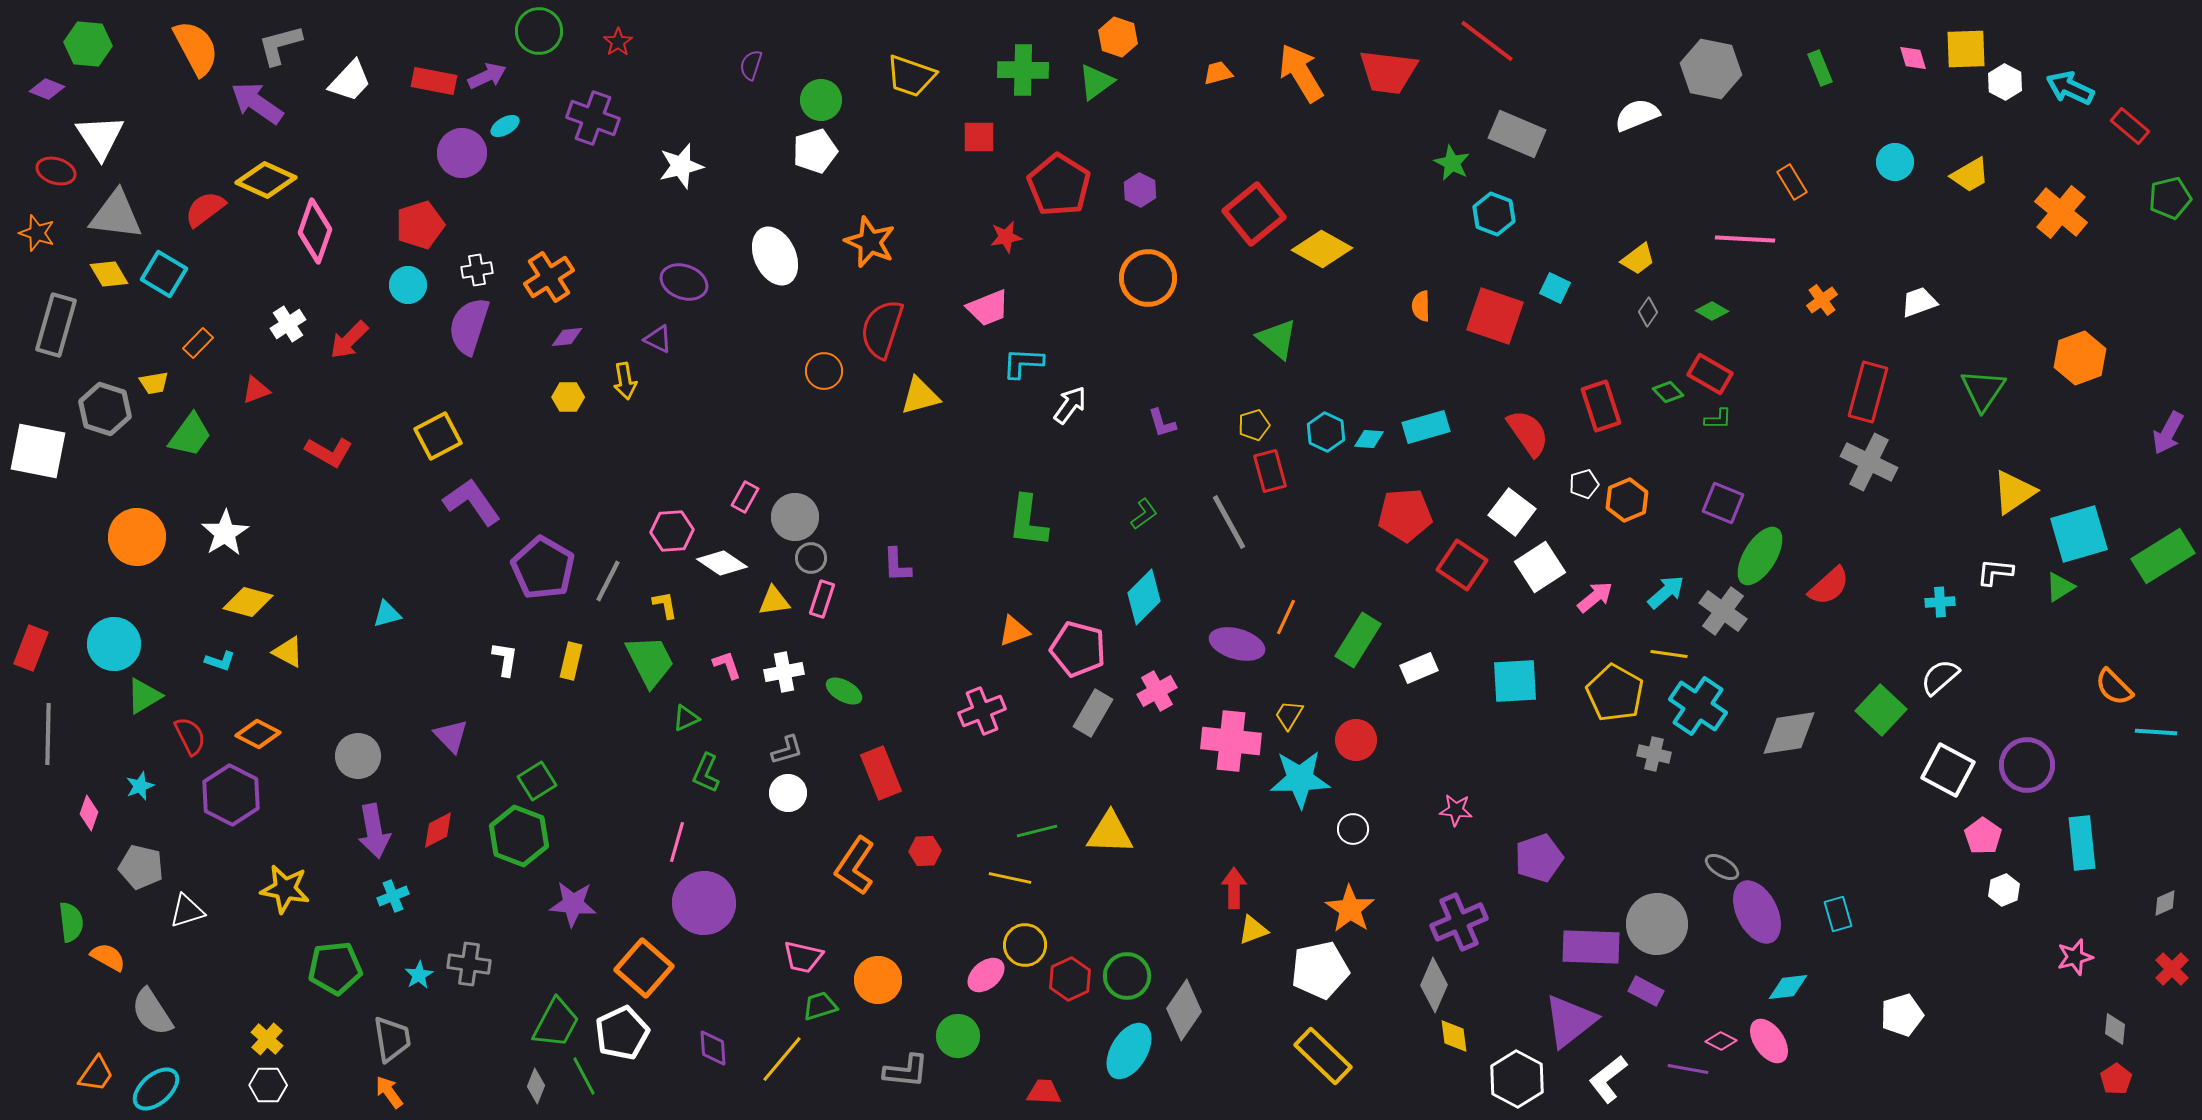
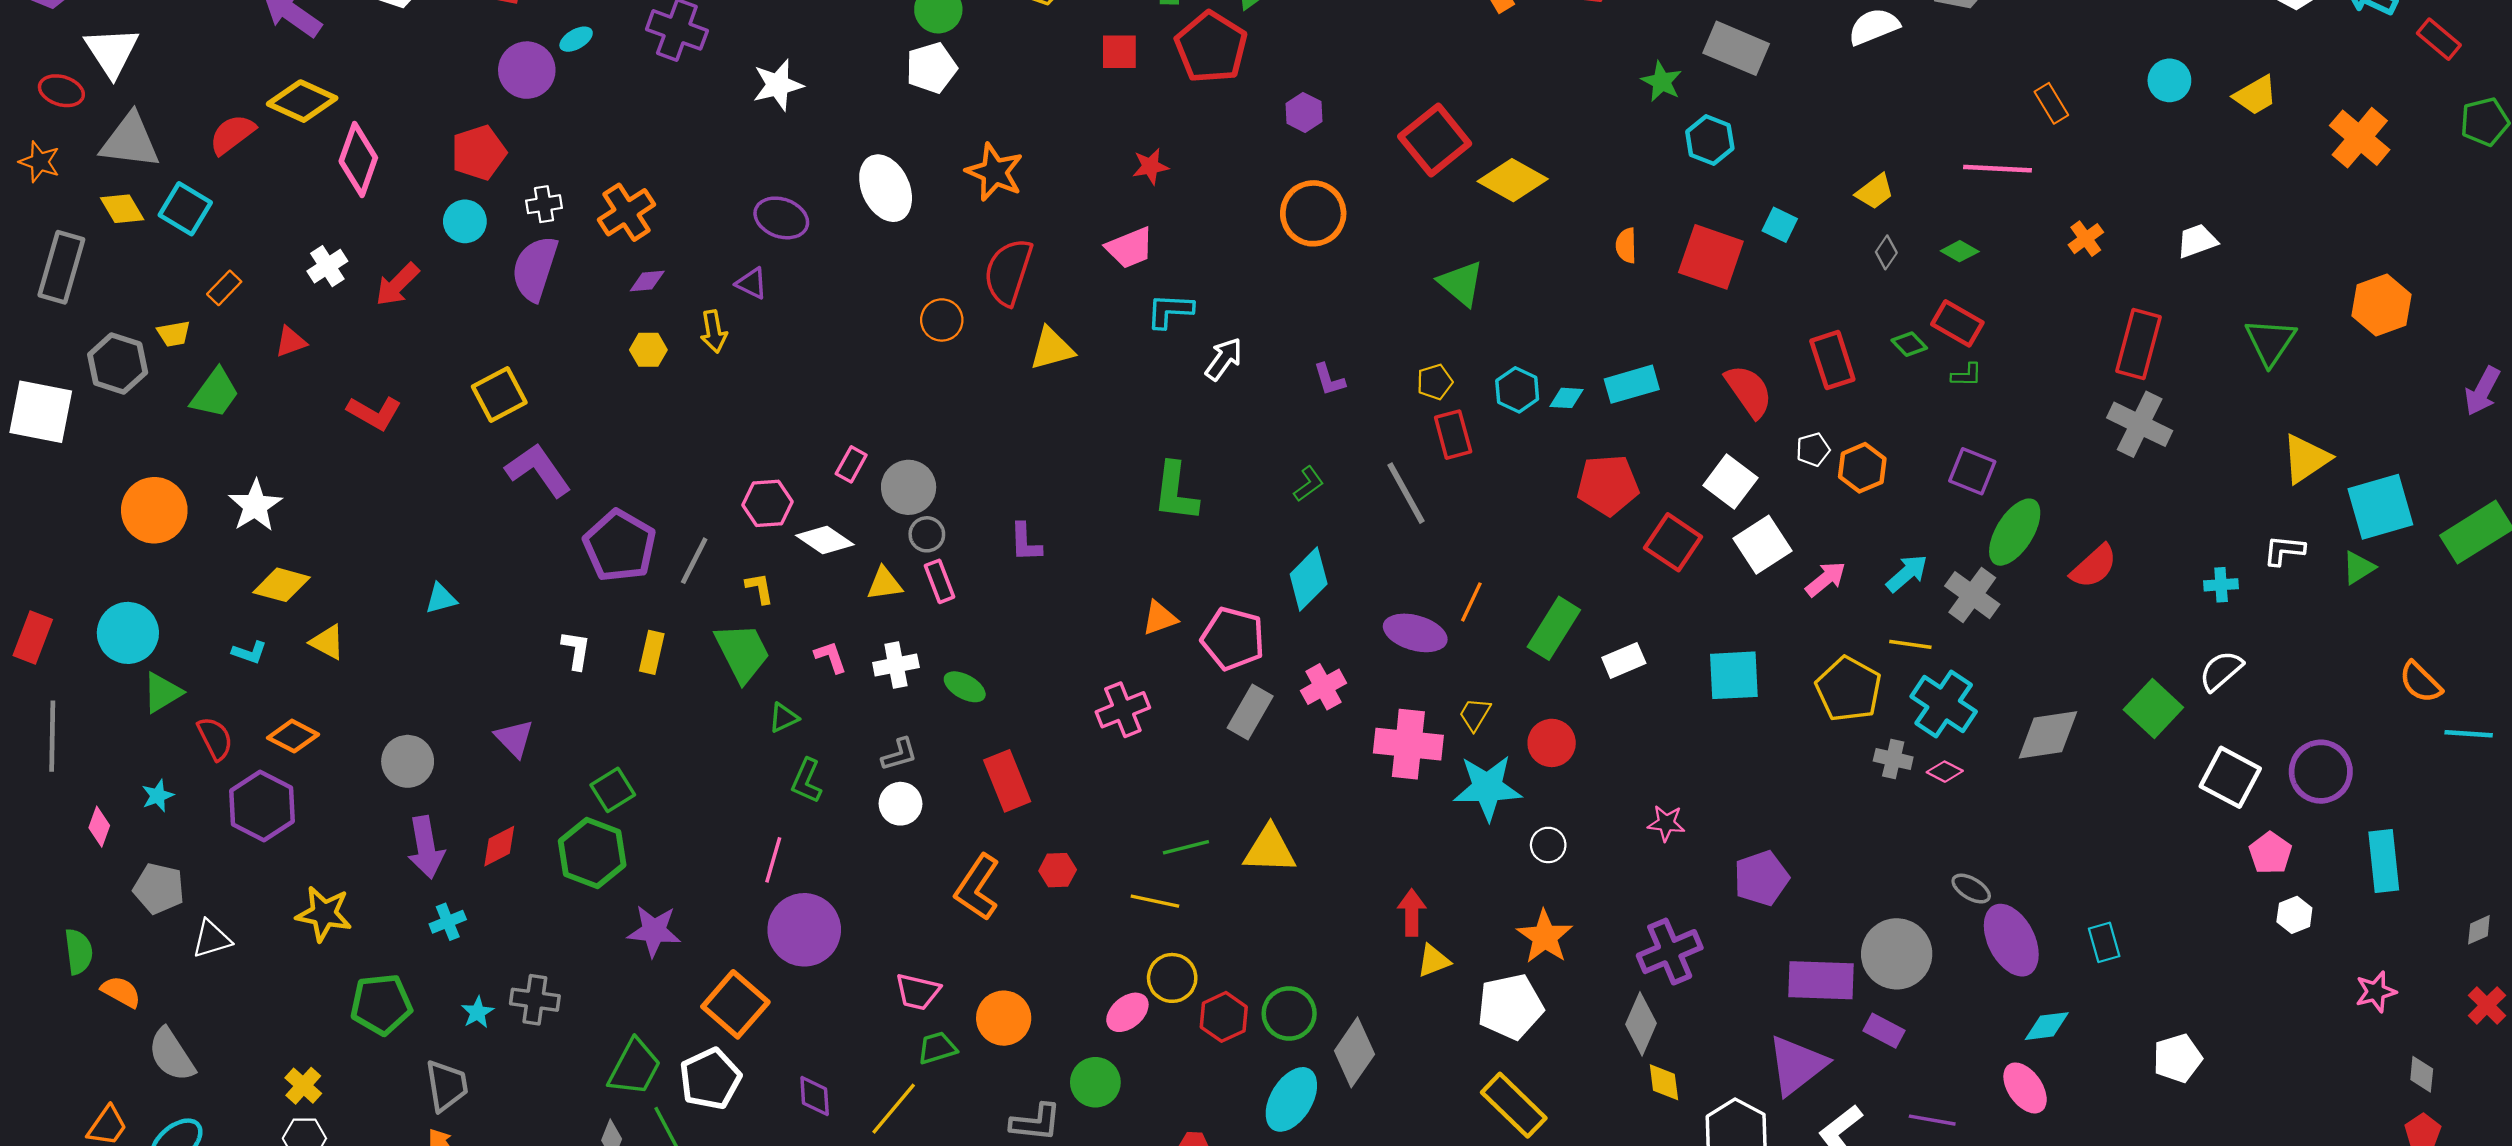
red pentagon: (1059, 185) -> (1211, 47), moved
pink rectangle: (822, 599) -> (939, 581), turned -39
pink diamond: (1721, 1041) -> (1945, 772), moved

